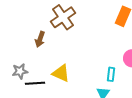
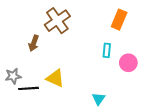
cyan rectangle: (111, 74) -> (107, 50), moved

